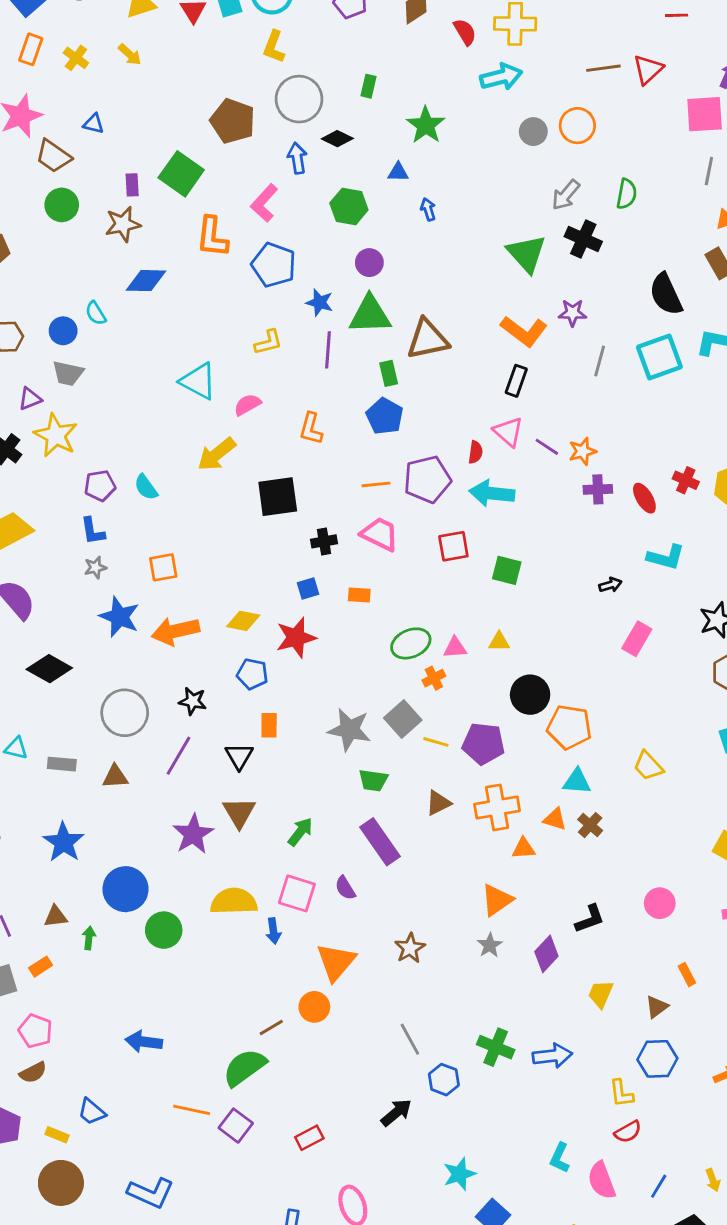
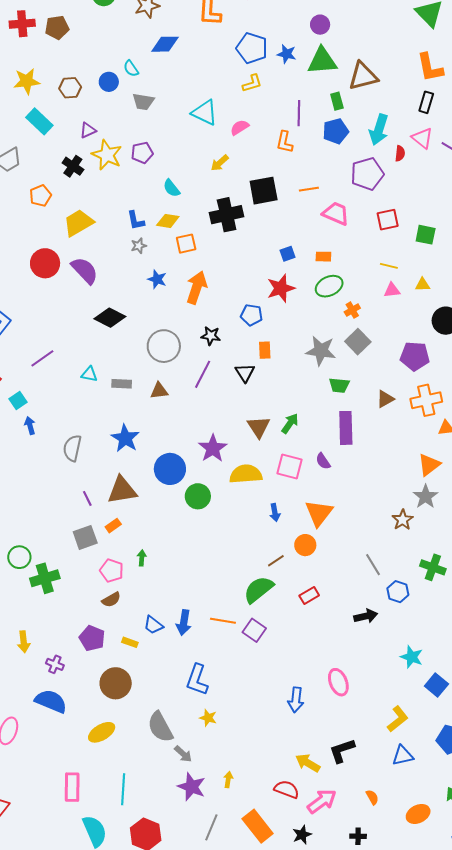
blue pentagon: (274, 265) -> (252, 48), moved
orange L-shape: (524, 331) -> (430, 68), turned 44
purple line: (328, 350) -> (299, 113), moved
gray trapezoid: (68, 373) -> (143, 102), moved
blue pentagon: (385, 416) -> (336, 131), turned 30
yellow arrow: (217, 454) -> (220, 163), size x0.7
orange line: (376, 484) -> (309, 189), moved
purple pentagon: (100, 486) -> (142, 153), moved
cyan arrow: (492, 493) -> (379, 130), moved, turned -76
black cross: (324, 541) -> (227, 215), moved, size x1.8
blue star: (119, 617) -> (157, 279), size x0.7
yellow diamond: (243, 621) -> (168, 221), moved
orange arrow: (175, 631) -> (197, 288), turned 124
green ellipse: (411, 643) -> (329, 286), moved
orange cross: (434, 678) -> (352, 310), moved
yellow line: (436, 742) -> (389, 266), moved
brown triangle: (239, 812) -> (259, 427), moved
purple star: (193, 834) -> (213, 448), moved
purple rectangle: (380, 842) -> (346, 428), turned 36
brown triangle: (56, 916) -> (122, 490), size x1.8
blue arrow: (273, 931) -> (275, 513), moved
green arrow: (89, 938) -> (142, 558), moved
gray star: (490, 945) -> (426, 497), size x1.4
brown star: (410, 948) -> (403, 520), moved
blue arrow: (144, 1042) -> (184, 623), moved, turned -85
black arrow: (396, 1113) -> (366, 616), turned 30
red rectangle: (309, 1138) -> (309, 596), moved
cyan star: (459, 1174) -> (412, 657), turned -30
brown circle: (61, 1183) -> (116, 683), moved
blue L-shape: (151, 1193) -> (197, 680), turned 88

